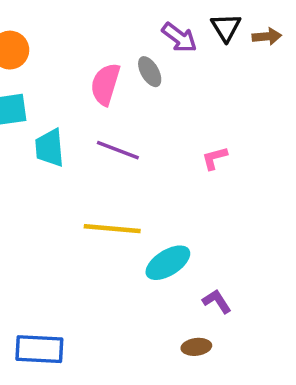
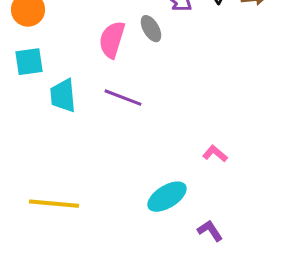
pink L-shape: (215, 158) -> (215, 154), moved, turned 55
yellow line: (112, 229) -> (54, 204), moved

